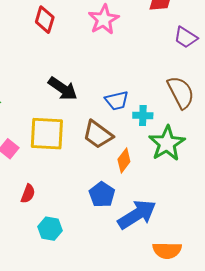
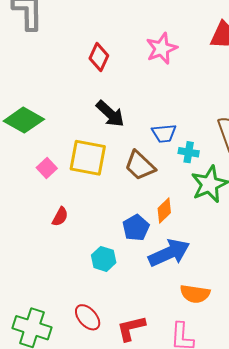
red diamond: (45, 20) -> (99, 57), moved
orange diamond: (124, 160) -> (164, 211), moved
cyan hexagon: (50, 229) -> (104, 259), moved

